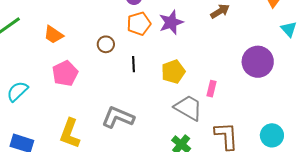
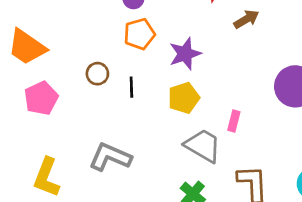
purple star: (171, 22) -> (185, 54), moved
orange trapezoid: (54, 35) -> (27, 47), size x1.5
brown circle: (106, 44) -> (97, 74), moved

